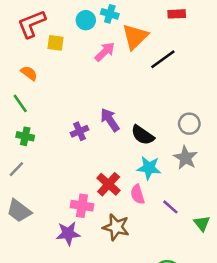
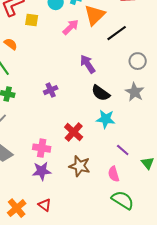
purple arrow: (110, 120) -> (88, 64), moved
gray circle: (189, 124) -> (138, 61), moved
gray star: (186, 158) -> (135, 92), moved
pink semicircle: (138, 194) -> (114, 174), moved
pink cross: (82, 206) -> (42, 148), moved

